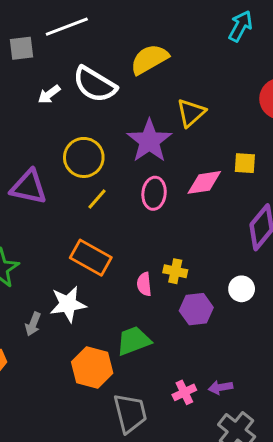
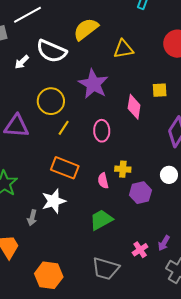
yellow triangle: (191, 113) -> (123, 49), moved, turned 40
pink diamond: (204, 182) -> (134, 107), turned -65
pink ellipse: (154, 193) -> (102, 131), moved
orange hexagon: (92, 368) -> (49, 275), moved
purple arrow: (220, 387) -> (164, 243), turned -42
gray trapezoid: (130, 413) -> (106, 269), turned 128

